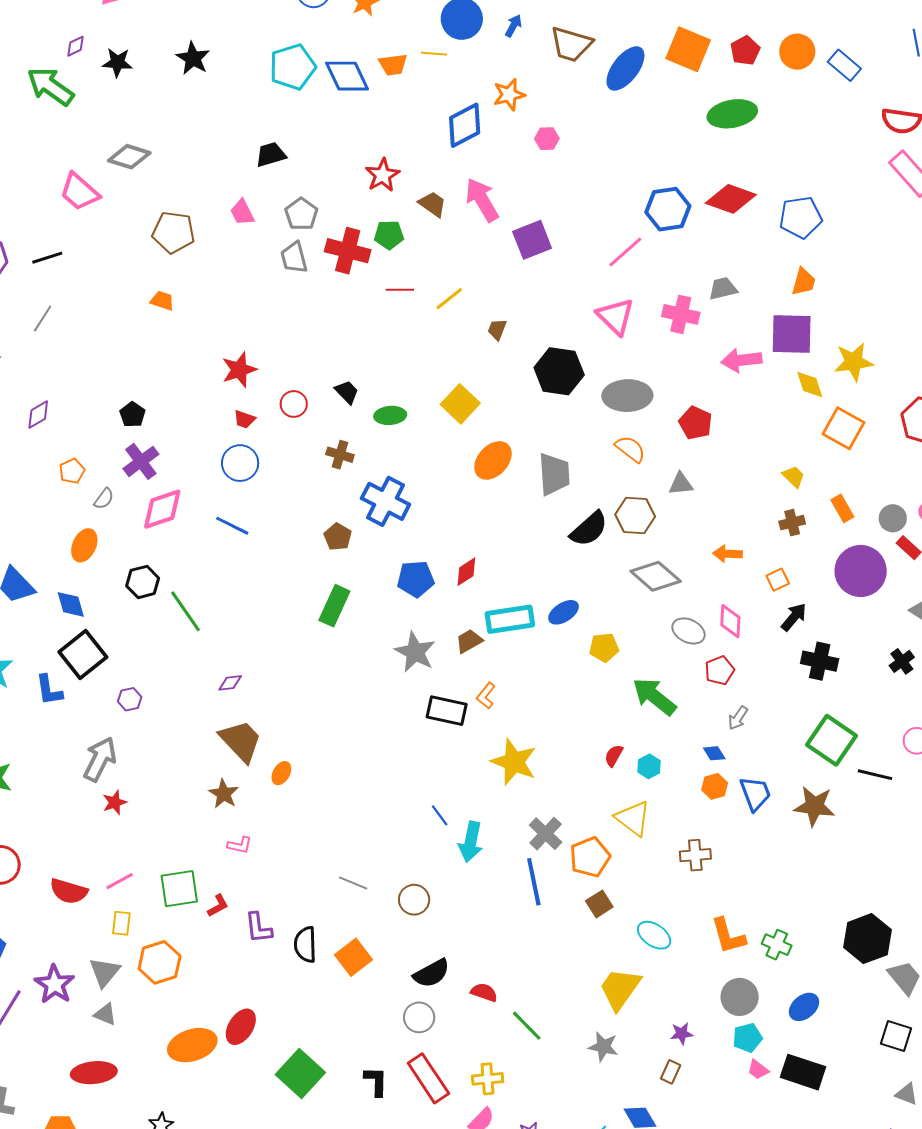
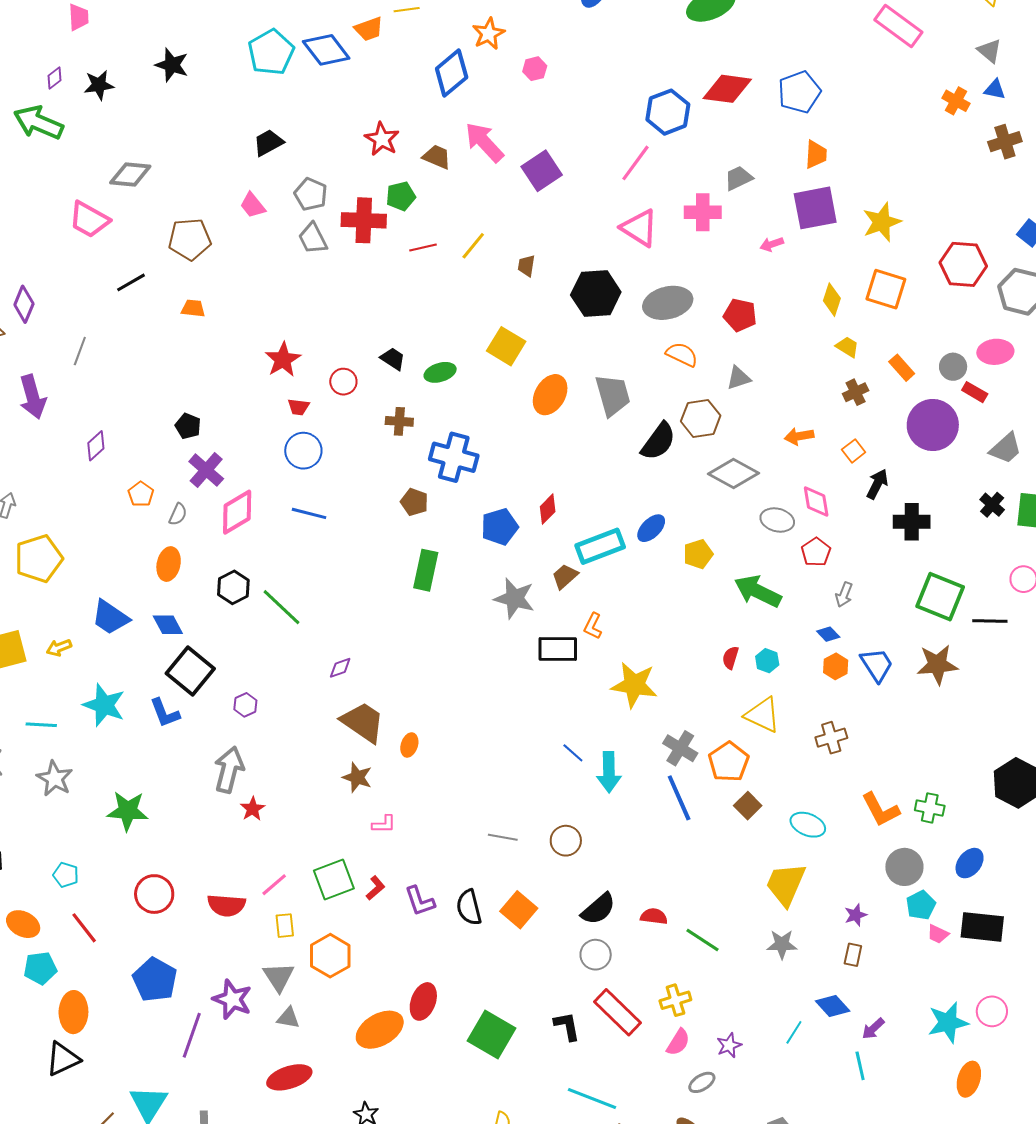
black line: (47, 258) -> (131, 282), moved
pink arrow: (741, 360) -> (772, 244), size x0.6
yellow diamond: (810, 385) -> (832, 300), moved, turned 48

